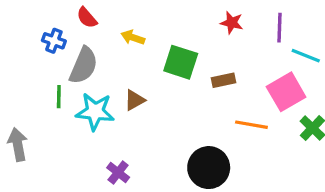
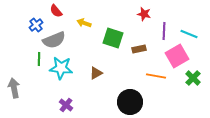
purple line: (279, 28) -> (164, 31), moved
blue cross: (54, 41) -> (36, 25), turned 32
gray semicircle: (84, 65) -> (54, 40), turned 45
brown triangle: (135, 100) -> (96, 73), moved
purple cross: (118, 172) -> (66, 105), moved

